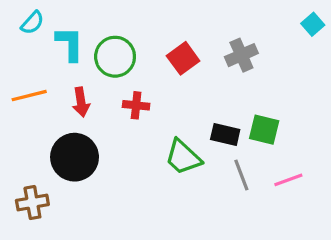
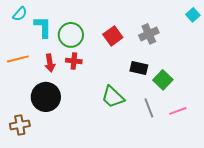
red cross: (136, 105) -> (74, 61), moved
green square: (264, 130) -> (163, 80), turned 30
black rectangle: (225, 134) -> (139, 68), moved

